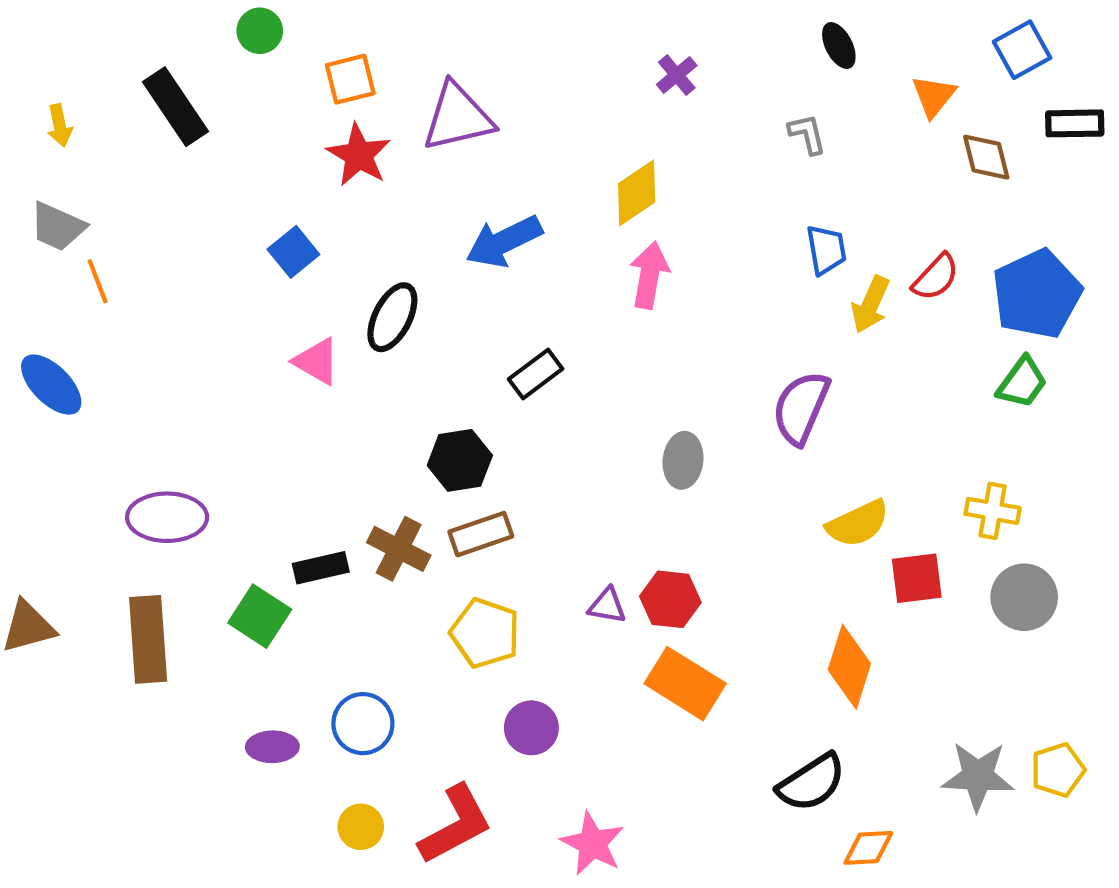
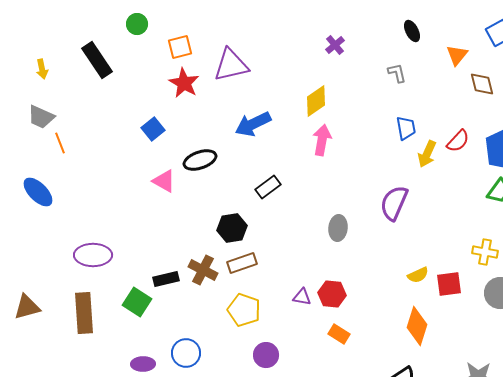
black ellipse: (392, 317) -> (200, 160), turned 44
yellow semicircle: (858, 524) -> (418, 275), moved, size x0.7
orange rectangle: (685, 684) -> (339, 334), size x0.6

